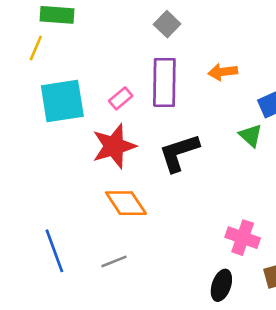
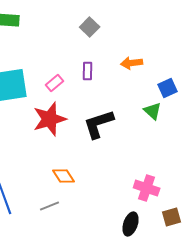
purple rectangle: (164, 82) -> (88, 71), size x0.5
orange diamond: (126, 203) -> (64, 176), moved, size x0.7

